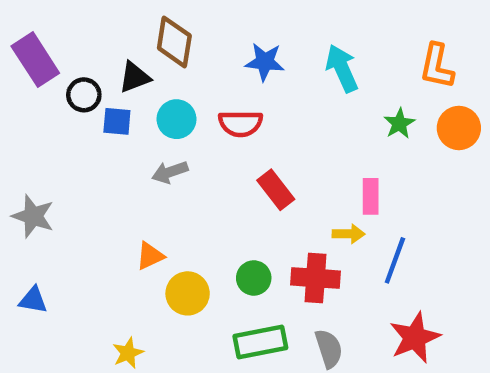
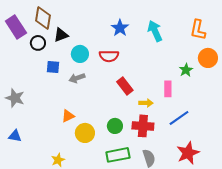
brown diamond: (174, 42) -> (43, 18), moved
blue star: (265, 62) -> (120, 28), turned 30
blue square: (117, 121) -> (53, 67), moved
green star: (399, 124) -> (186, 70), moved
yellow arrow: (349, 234) -> (146, 103), moved
blue line: (395, 260) -> (179, 118), turned 35

